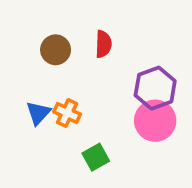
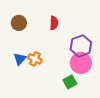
brown circle: (56, 50) -> (19, 23), moved
green square: (96, 157) -> (70, 82), moved

